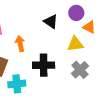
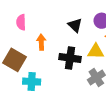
black cross: (44, 65) -> (70, 58), moved

